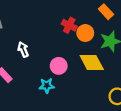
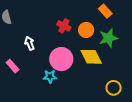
red cross: (69, 25) -> (64, 26), moved
pink circle: (59, 66) -> (61, 59), size x1.5

